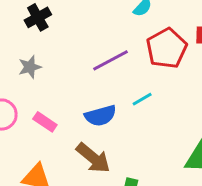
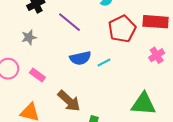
purple line: (111, 60) -> (70, 22), moved, turned 65
blue semicircle: (100, 116) -> (80, 58), moved

